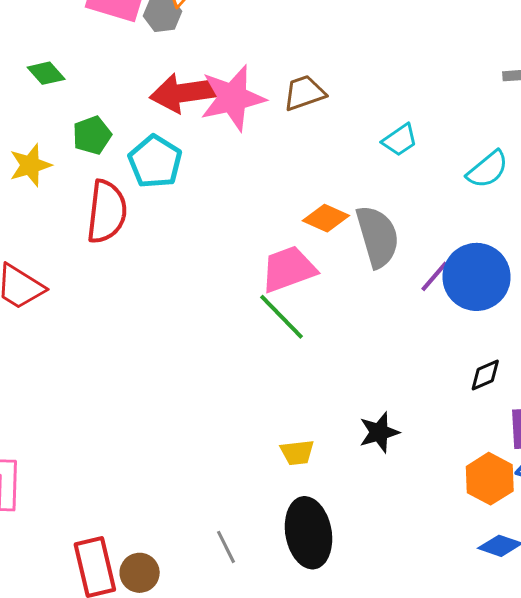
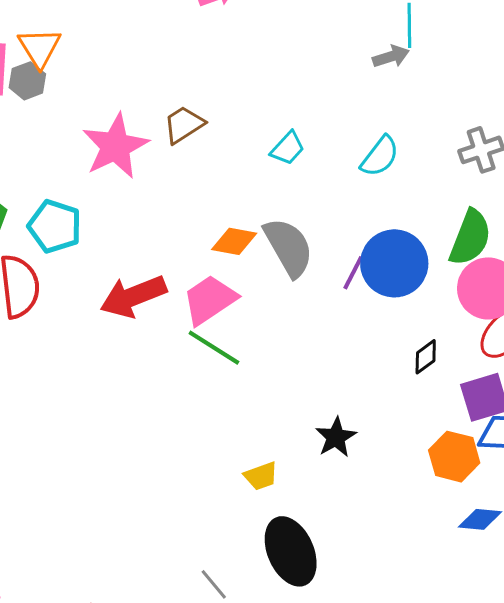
red arrow: (184, 93) -> (133, 296), moved

